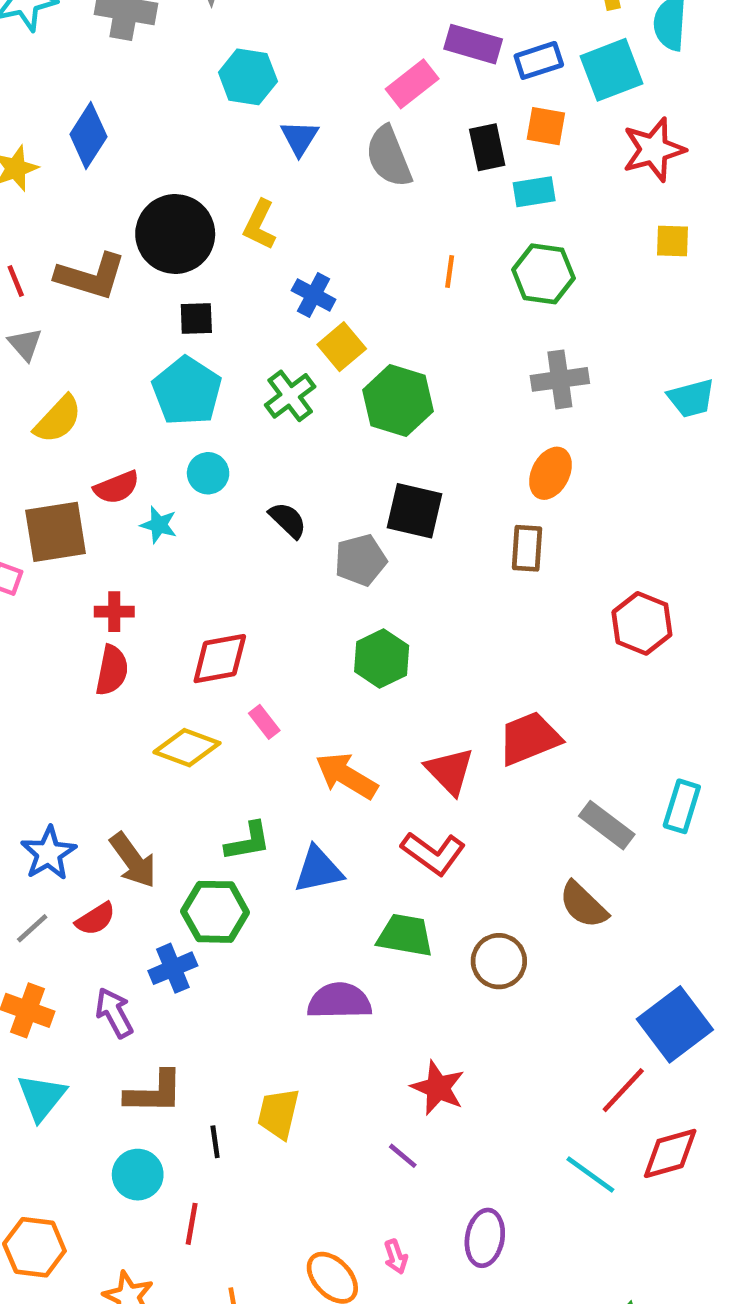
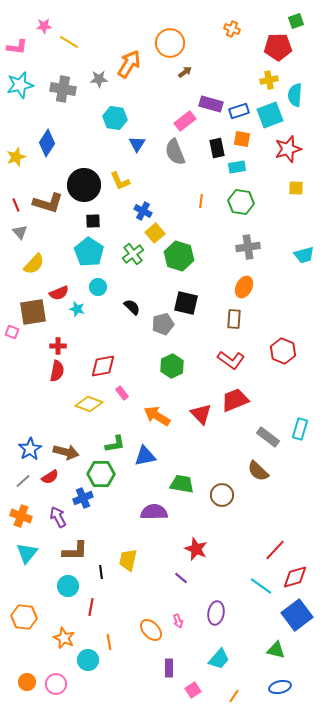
yellow L-shape: (260, 225) -> (120, 181), turned -50
red L-shape: (433, 853) -> (231, 360), moved
brown arrow: (133, 860) -> (66, 452), turned -40
blue square: (675, 1024) -> (297, 615), moved

